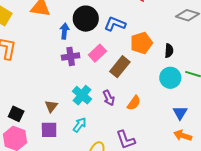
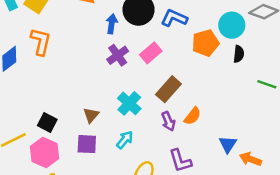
purple cross: (71, 56) -> (118, 55), turned -30
brown rectangle: (120, 67) -> (168, 89), moved
cyan circle: (170, 78) -> (232, 25), moved
purple arrow: (109, 98) -> (168, 121), moved
blue triangle: (180, 113) -> (228, 144), moved

